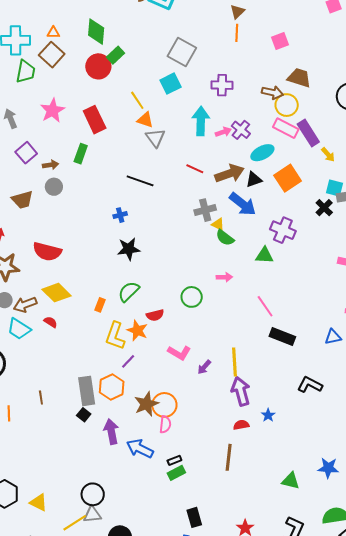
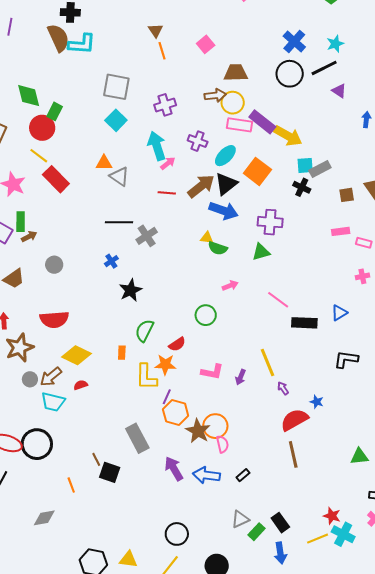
yellow line: (137, 100) -> (39, 156), moved
pink arrow: (223, 132) -> (168, 163), moved
green rectangle: (81, 154) -> (21, 222), moved
yellow arrow: (328, 155) -> (288, 136), size x1.8
black triangle: (254, 180) -> (226, 184), size x1.4
gray circle: (54, 187) -> (54, 265), moved
gray cross: (205, 210) -> (147, 236), moved
red semicircle: (51, 322) -> (81, 385), turned -32
blue triangle: (333, 337) -> (339, 313), moved
orange hexagon: (112, 387) -> (176, 413), moved
purple arrow: (241, 391) -> (283, 388), size x0.5
black square: (84, 415) -> (110, 472), moved, size x1.5
red semicircle: (241, 425) -> (294, 420), size x1.8
green rectangle: (176, 473) -> (257, 532), moved
gray triangle: (92, 515) -> (240, 519), moved

